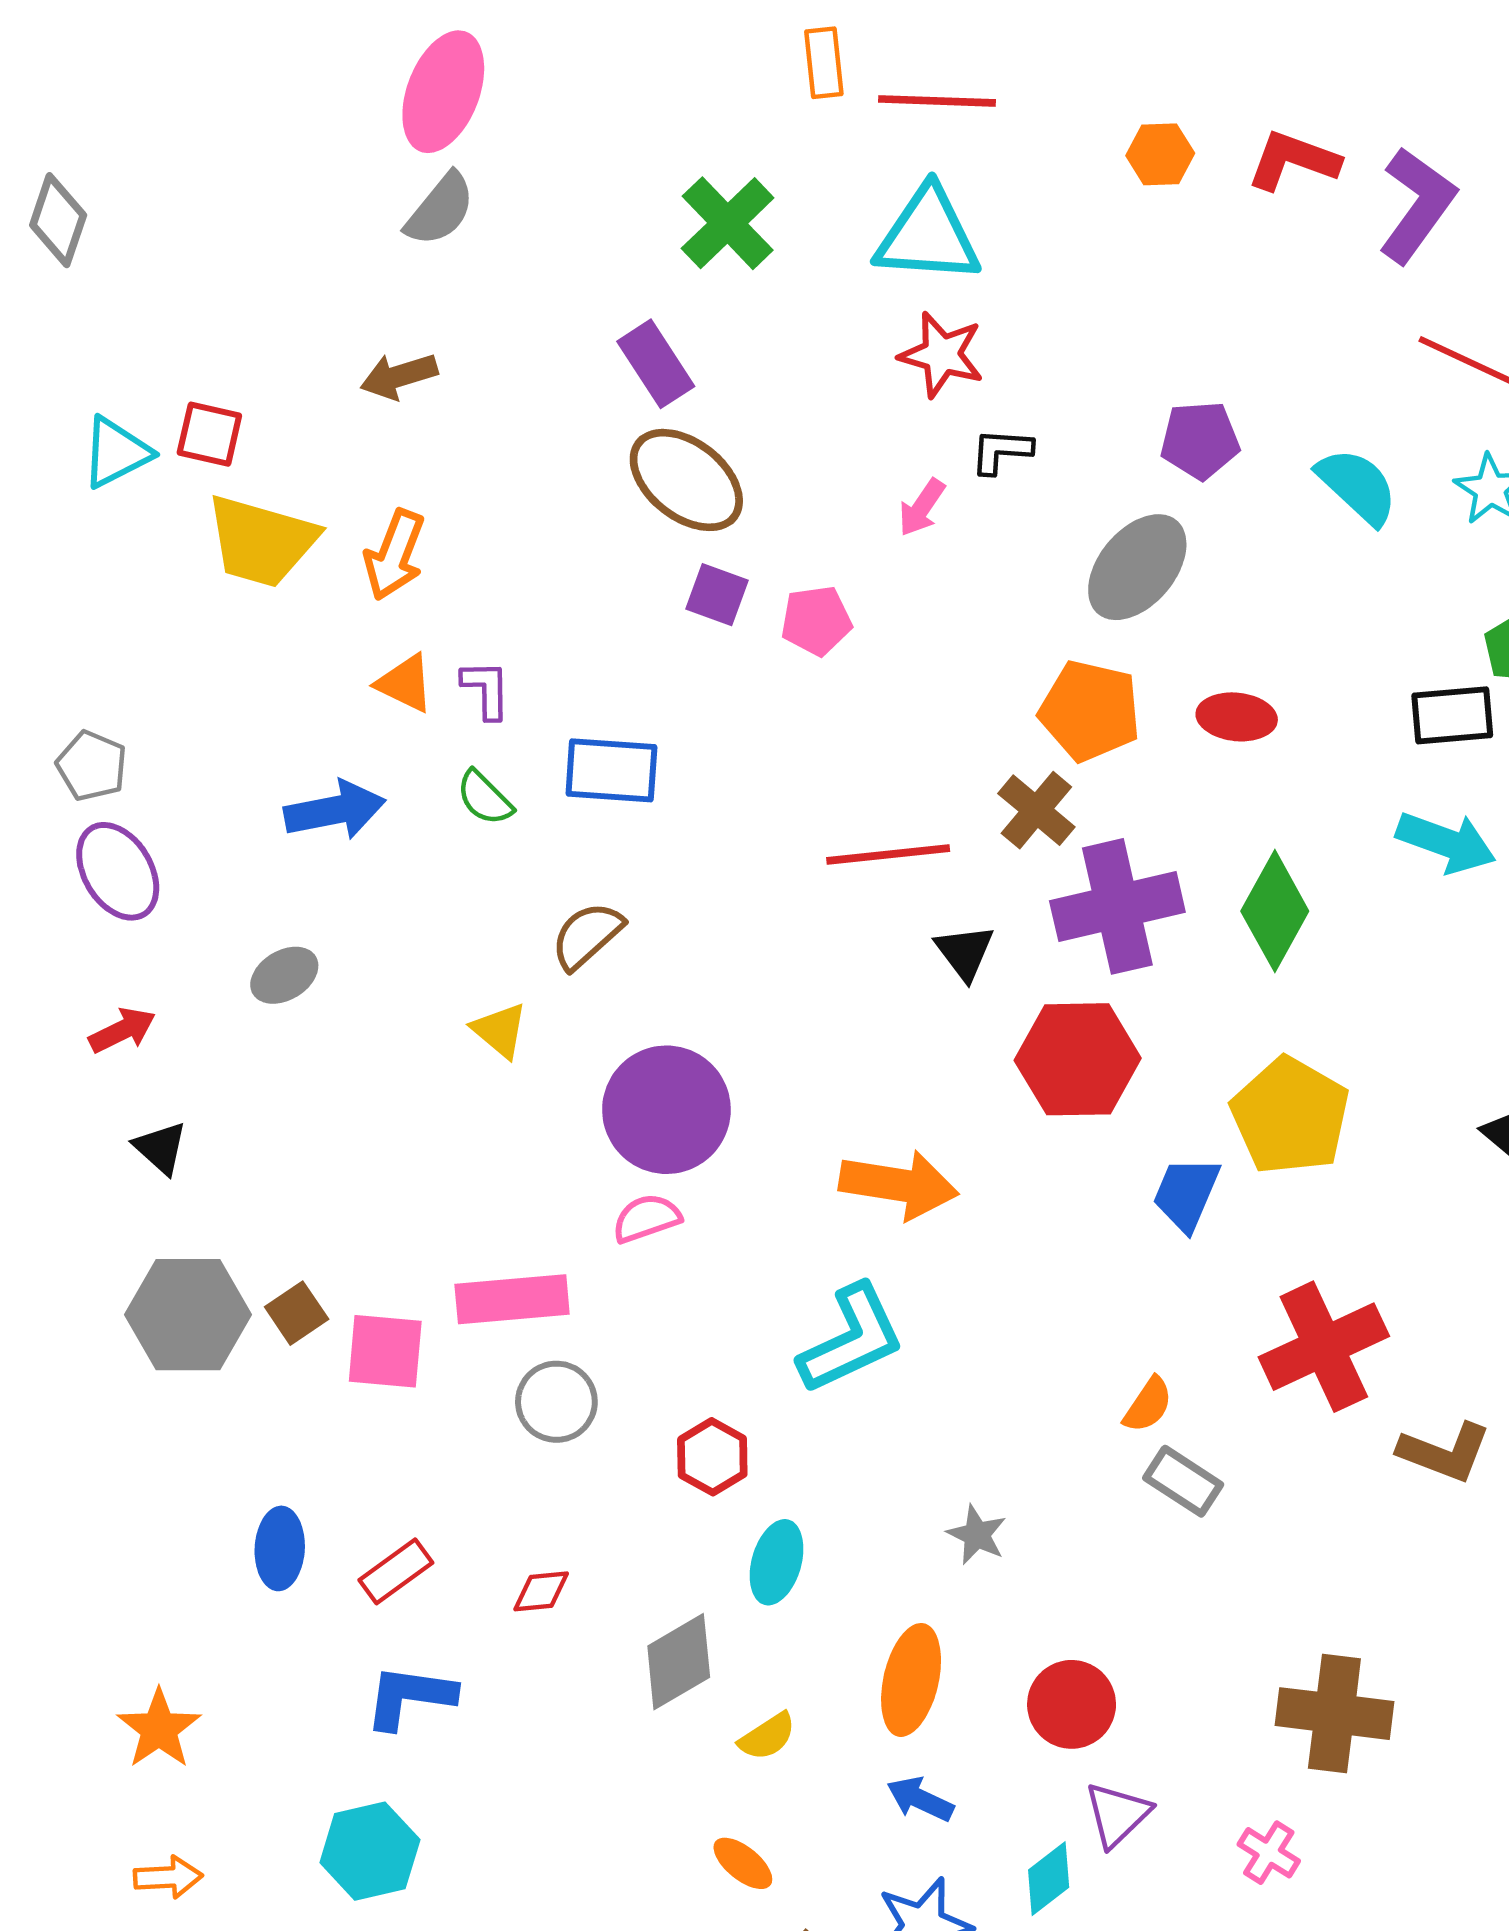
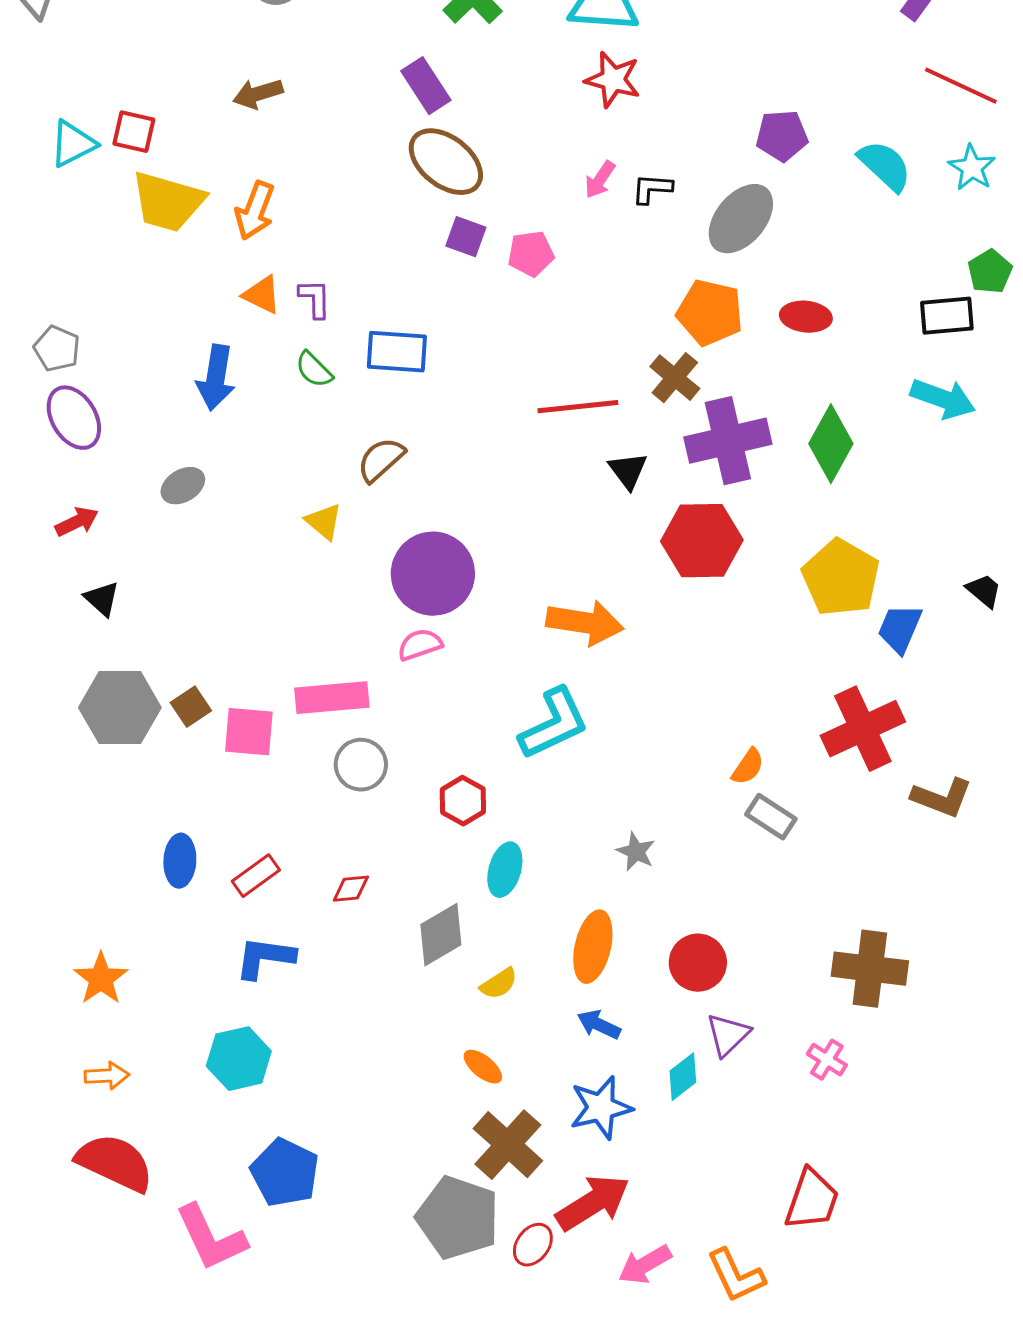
black L-shape: (1001, 451) -> (652, 189), moved
blue arrow: (335, 810) -> (216, 378), turned 110
blue trapezoid: (1186, 1194) -> (900, 629), moved

